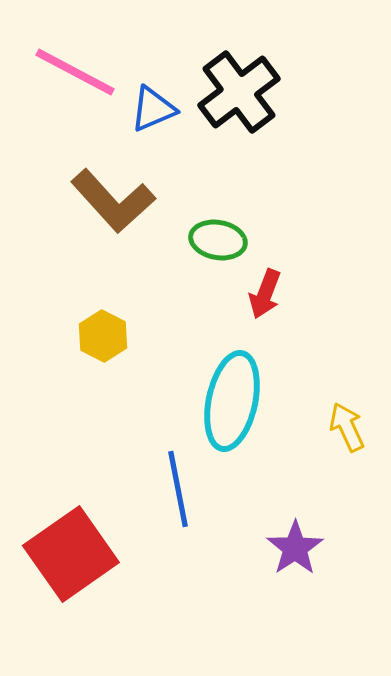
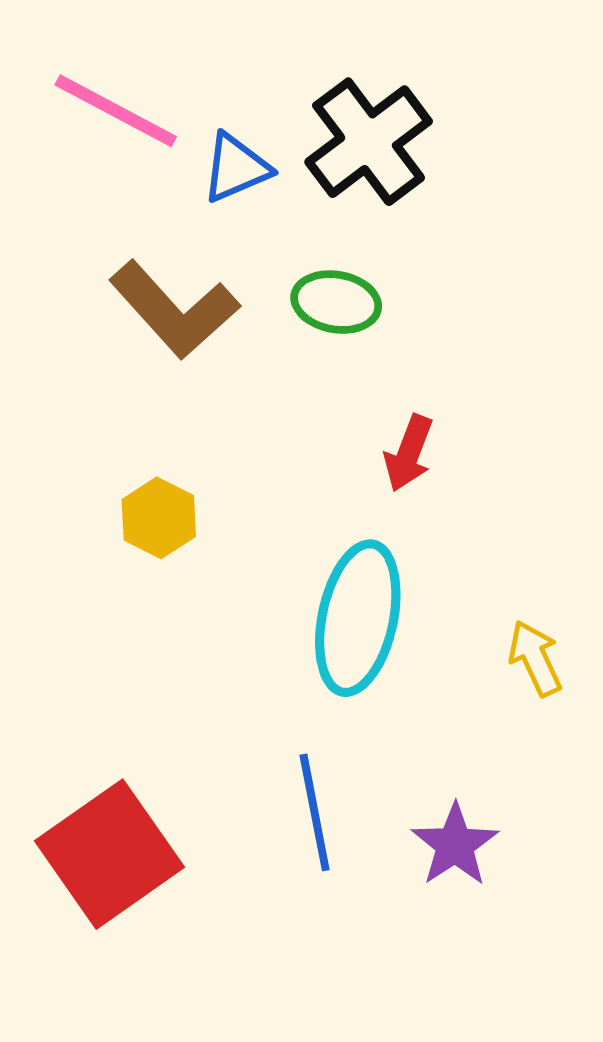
green ellipse: (218, 240) -> (336, 302), moved
blue line: (178, 489) -> (315, 812), moved

